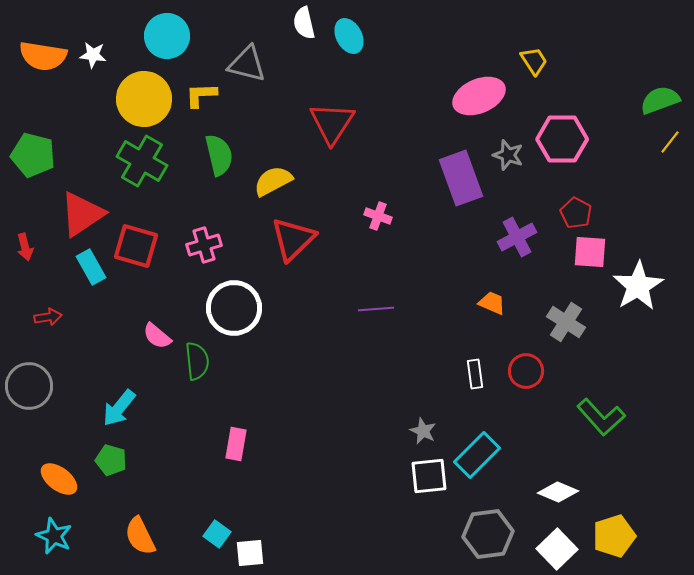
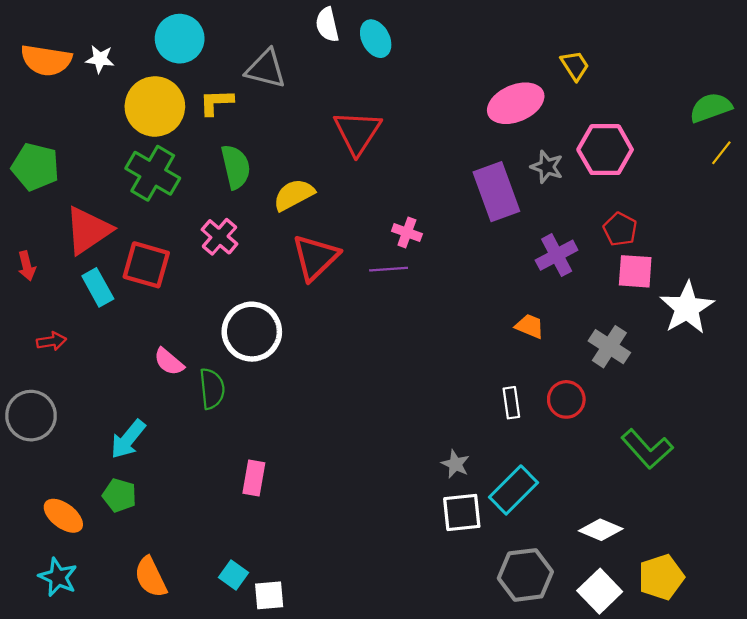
pink cross: (204, 245) -> (219, 237), moved, turned -32
purple line: (376, 309) -> (389, 269), moved

